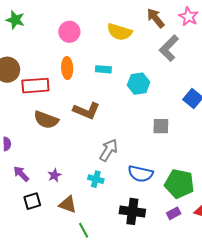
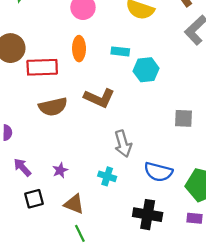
cyan hexagon: (139, 84) -> (146, 70), moved
brown semicircle: (46, 120) -> (53, 107), turned -35
gray arrow: (109, 150) -> (123, 144), turned 130
purple rectangle: (174, 213) -> (194, 218), turned 32
green line: (84, 230) -> (80, 233), moved

